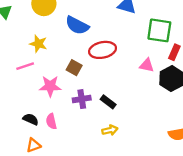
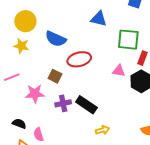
yellow star: (38, 44) -> (21, 46), moved
black rectangle: (108, 102) -> (86, 105), size x1.5
pink semicircle: (51, 121) -> (39, 134), moved
yellow arrow: (110, 130) -> (103, 130), moved

